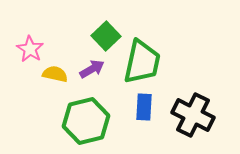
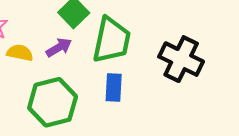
black cross: (193, 115) -> (181, 59), moved

